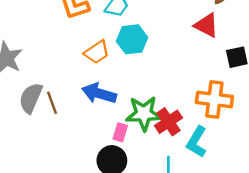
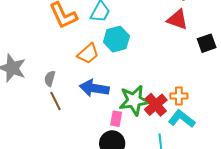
gray semicircle: (31, 98) -> (50, 79), moved, size x0.6
orange cross: (214, 99) -> (179, 96), moved, size x0.6
cyan L-shape: (197, 142) -> (182, 119), turned 104

